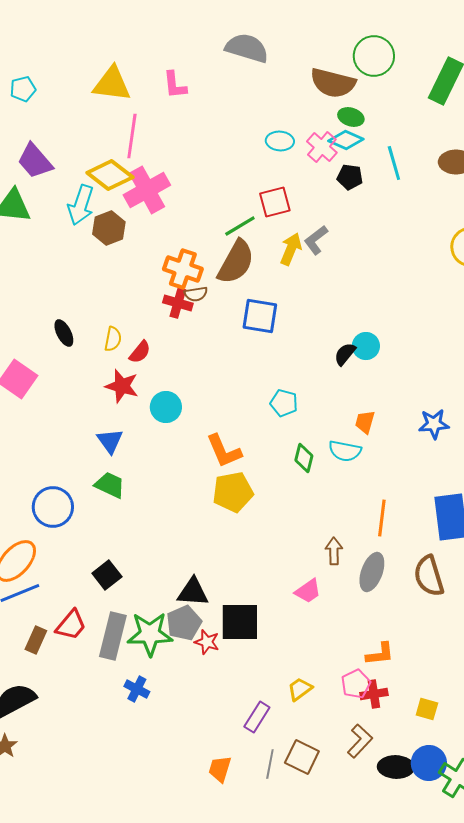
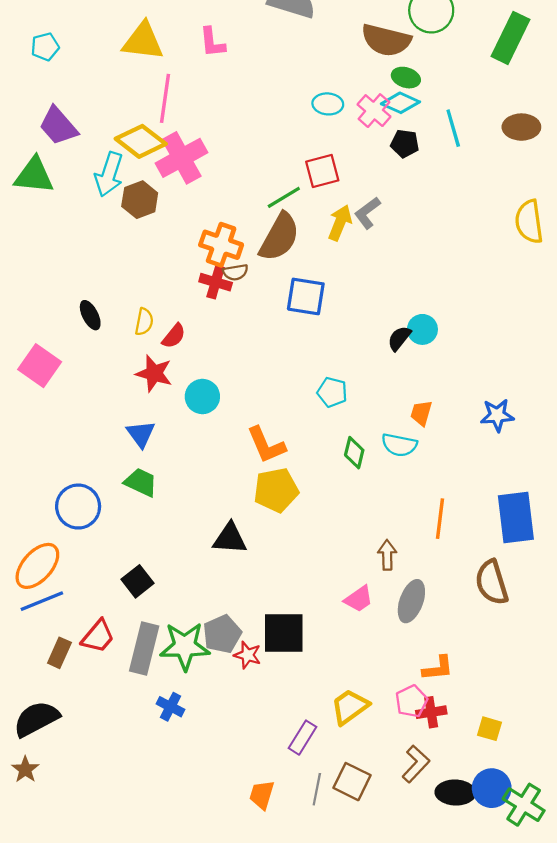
gray ellipse: (372, 572) -> (411, 601), moved
black triangle: (193, 592) -> (230, 538), moved
yellow trapezoid: (300, 689) -> (350, 707), size x1.4

